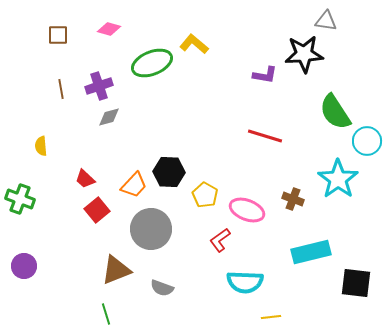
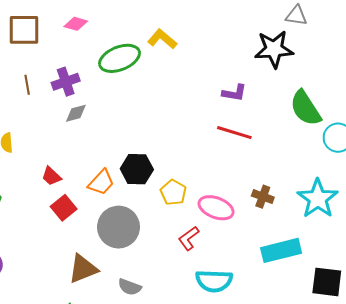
brown square: (58, 35) -> (24, 30), size x1.6
purple L-shape: (265, 75) -> (234, 93), moved
cyan star: (338, 179) -> (318, 199), moved

